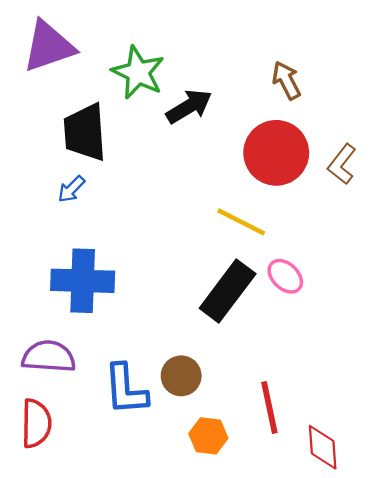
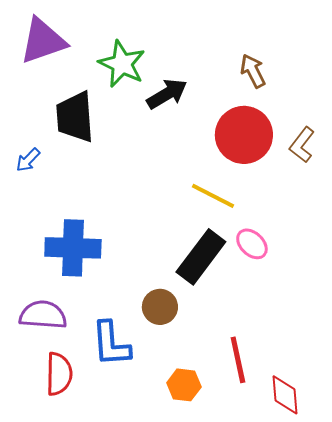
blue arrow: (71, 189) -> (28, 160), moved
brown circle: (181, 376) -> (160, 307), moved
red semicircle: (36, 423) -> (59, 374), moved

